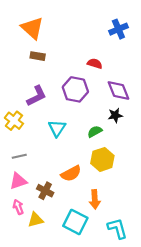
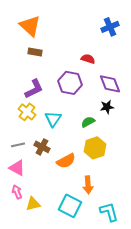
yellow cross: (14, 121) -> (27, 112), moved
pink triangle: (18, 181) -> (17, 168), turned 48
brown cross: (45, 191) -> (42, 147), moved

